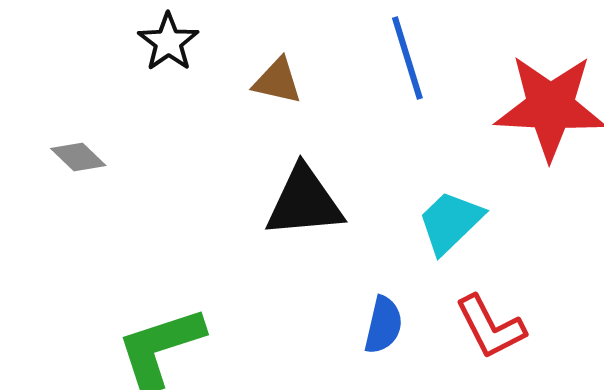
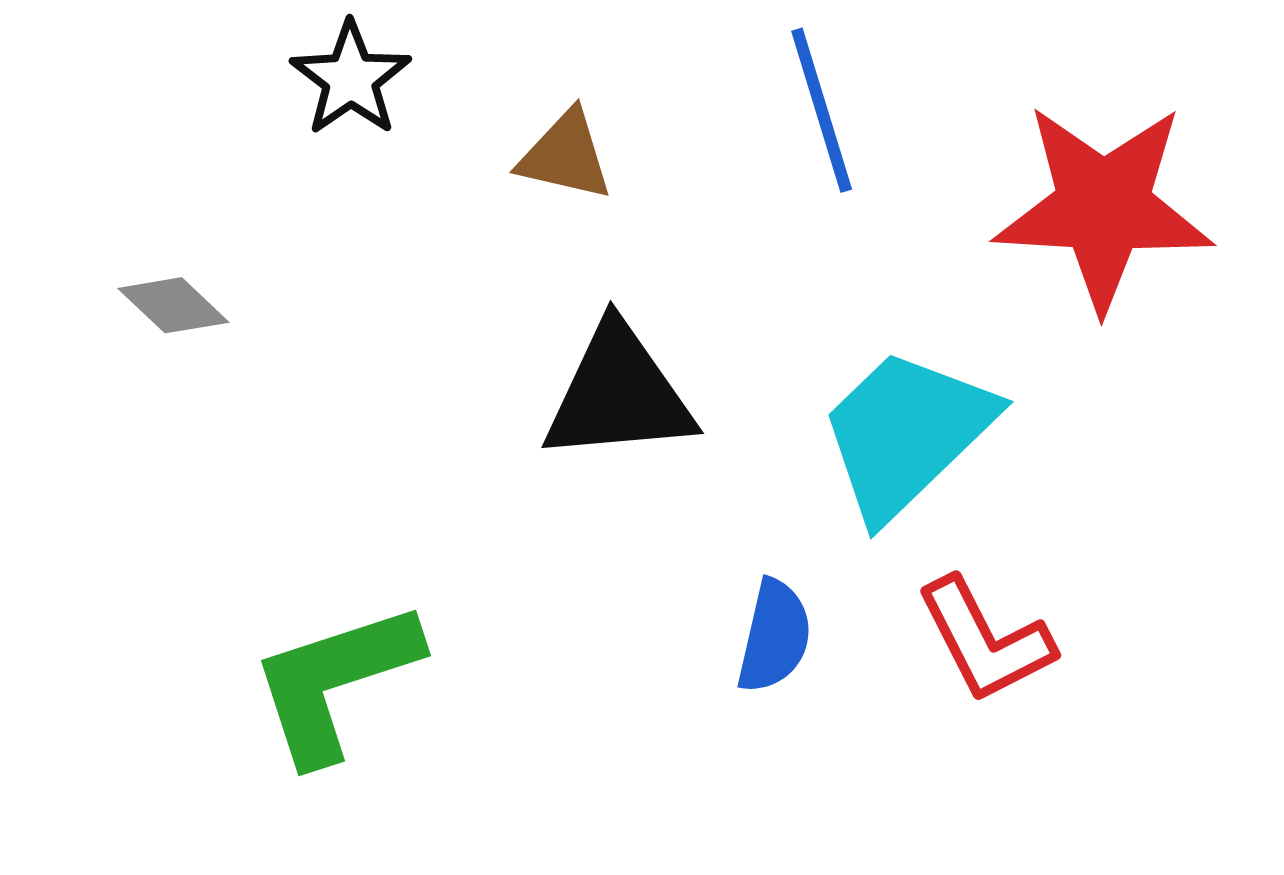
cyan trapezoid: (450, 222) -> (906, 433), size x1.4

